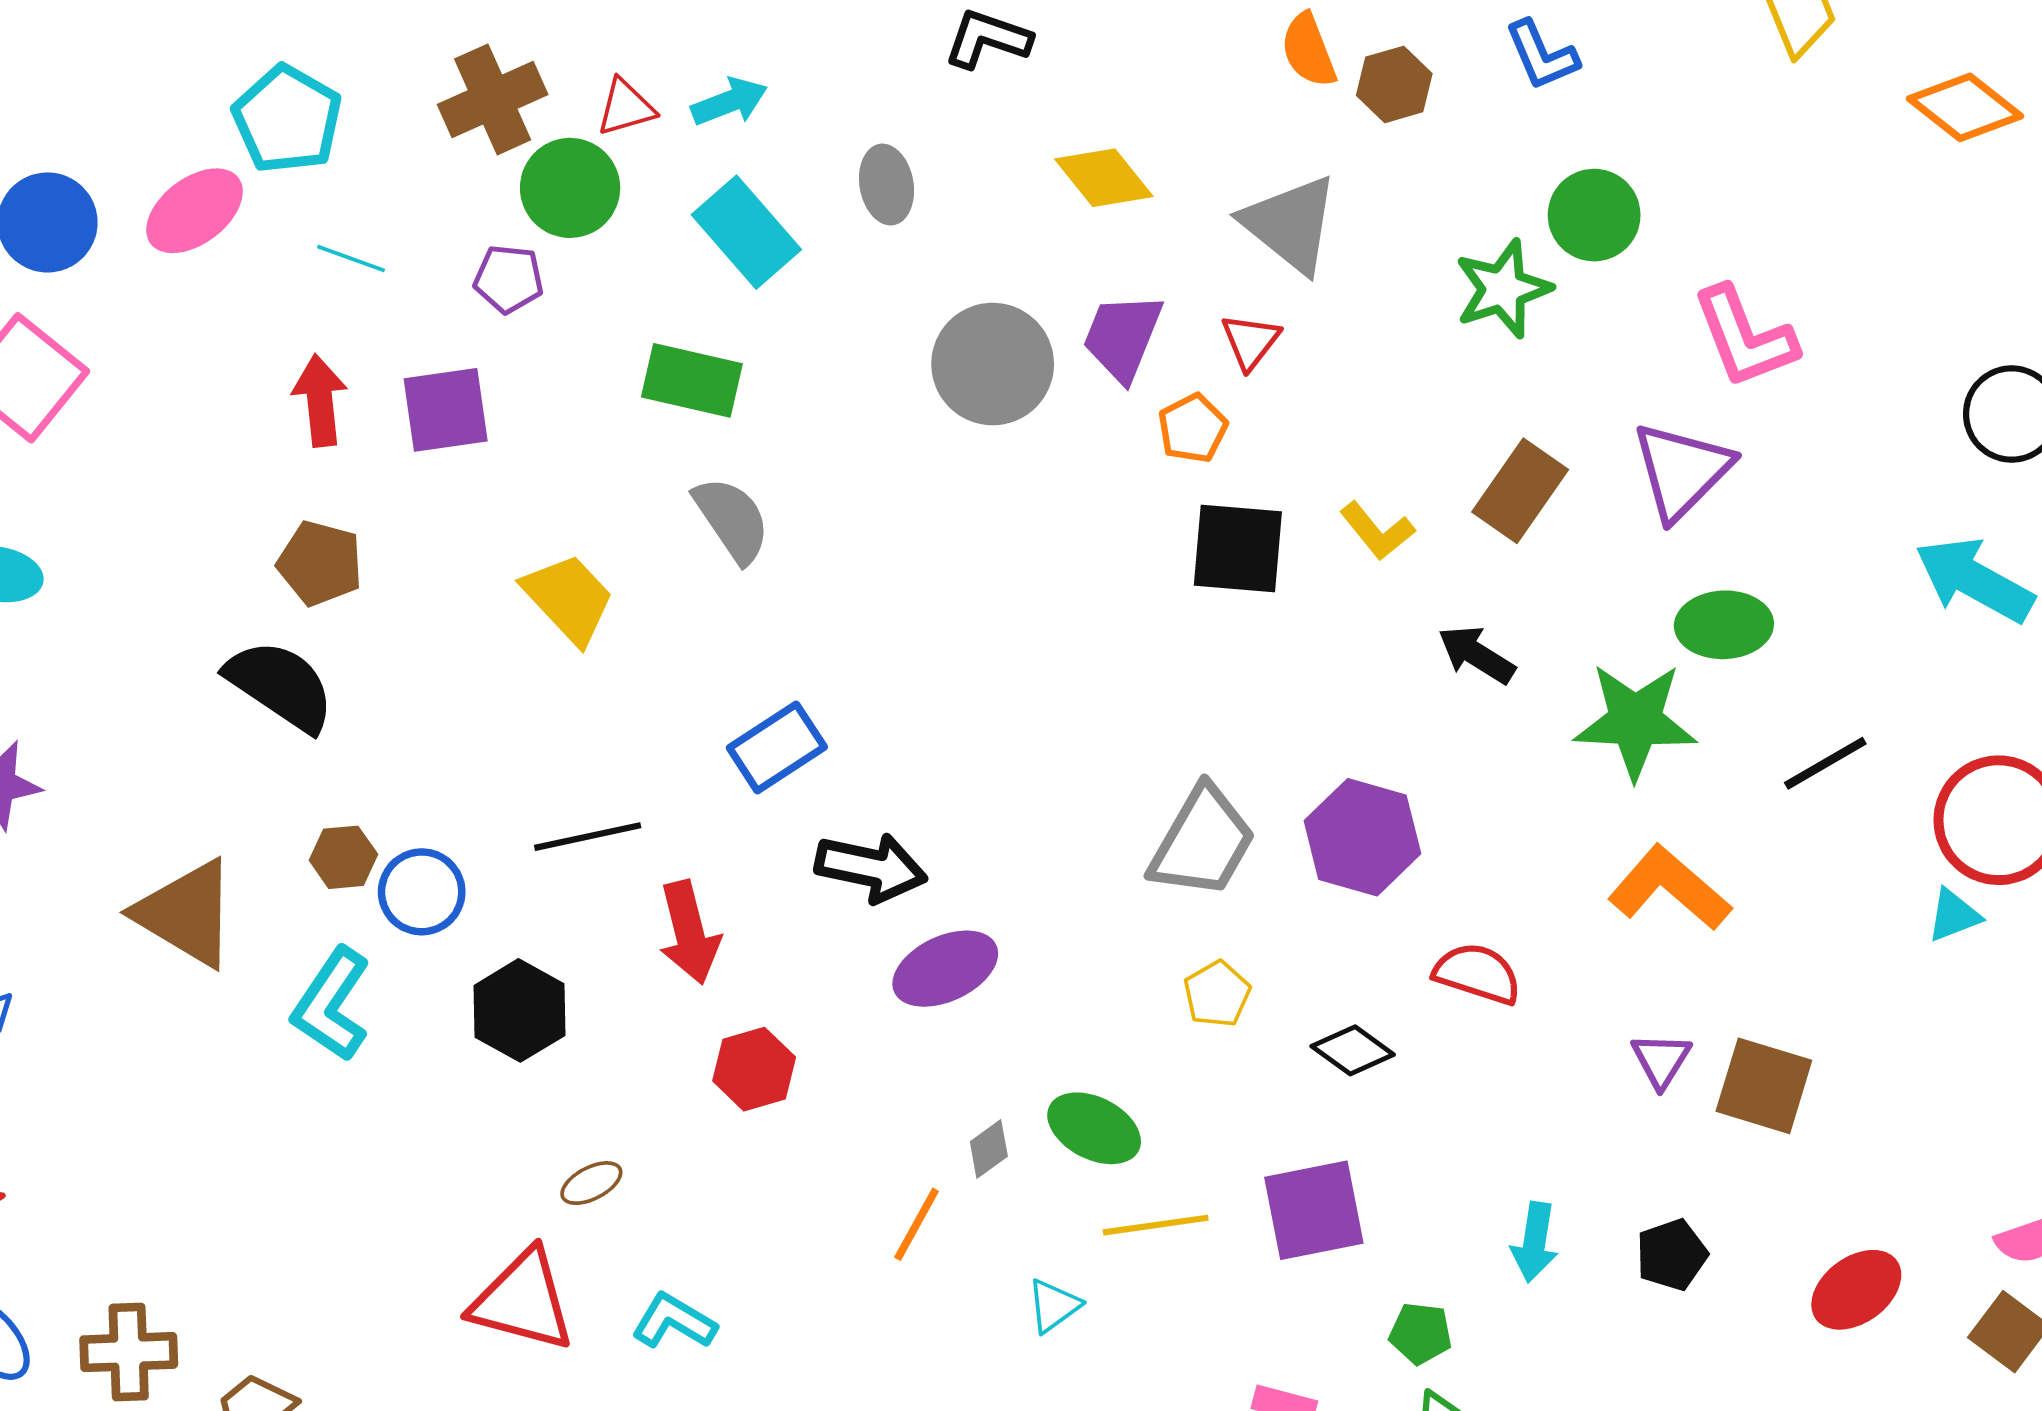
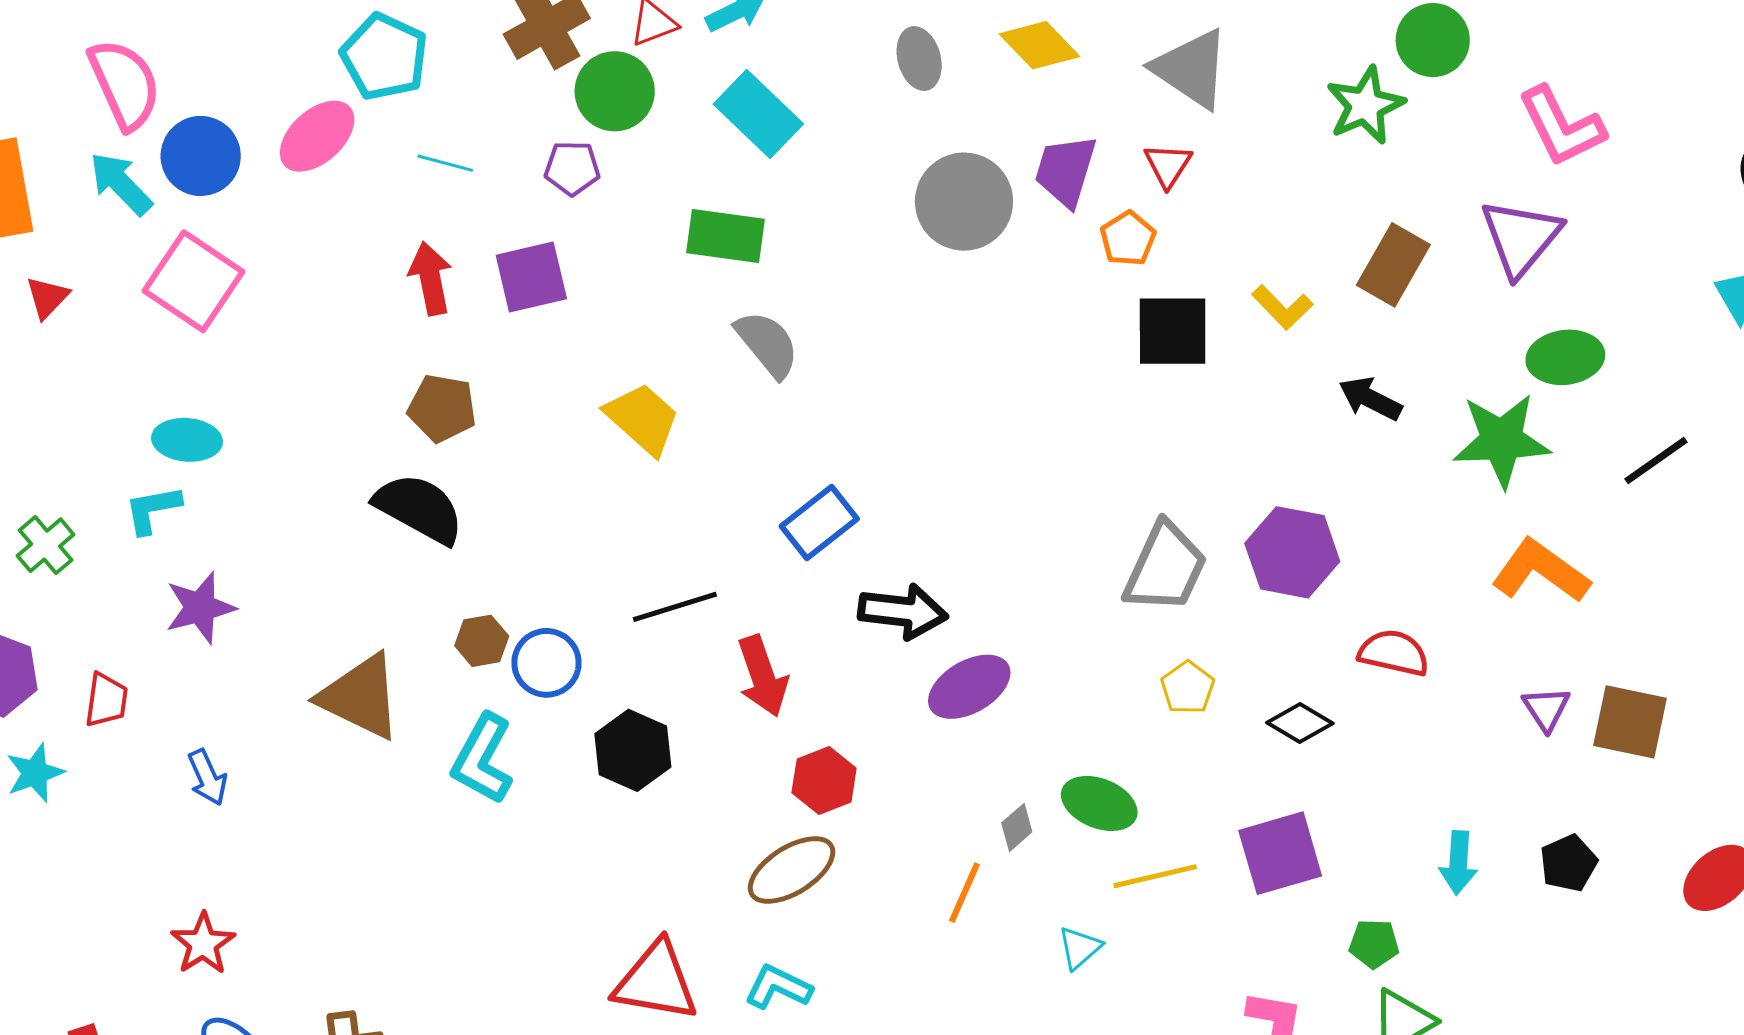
gray ellipse: (887, 185) -> (919, 59), moved
brown ellipse: (591, 1183) -> (792, 870), moved, size x1.8

